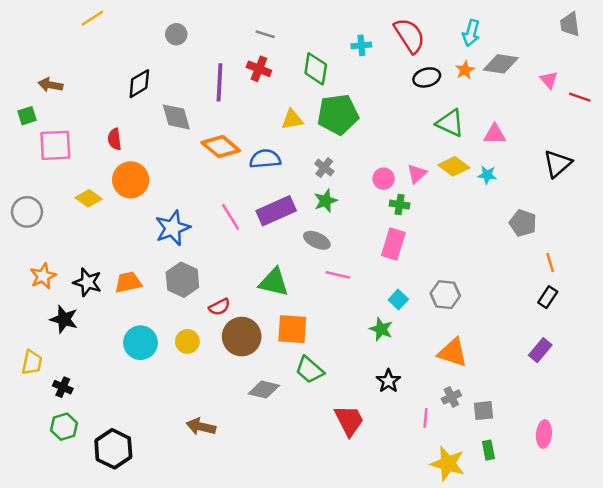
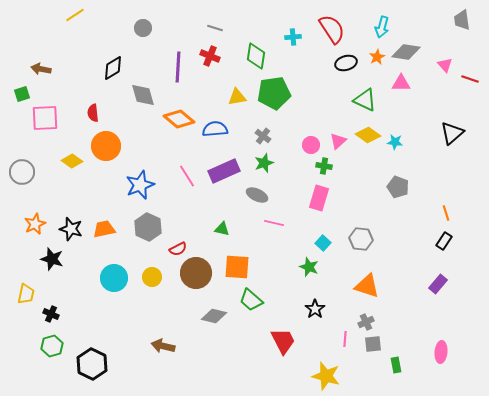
pink triangle: (495, 134) -> (401, 83), moved
gray pentagon: (523, 223) -> (398, 187), moved
green triangle: (274, 282) -> (222, 229), size x0.6
gray square: (483, 411) -> (373, 344), moved
yellow star: (448, 464) -> (326, 376), moved

